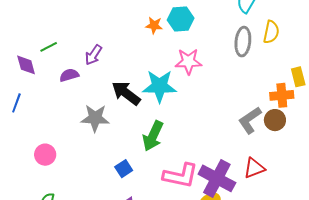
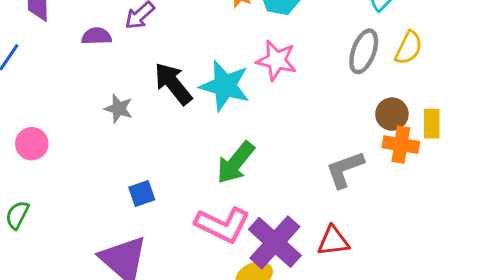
gray star: (95, 118) -> (119, 109), size x0.7
brown circle: (275, 120) -> (392, 114), moved
green arrow: (153, 136) -> (236, 163), moved

